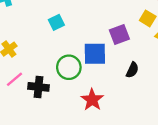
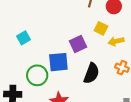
black semicircle: (132, 70) -> (91, 73), size x1.5

